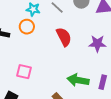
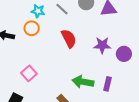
pink square: (24, 72) -> (29, 73), turned 35

